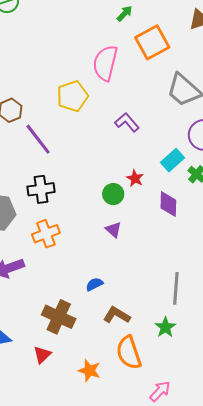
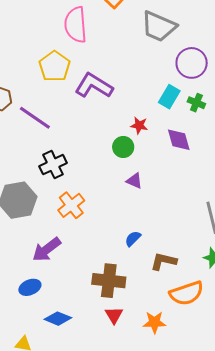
purple L-shape: (127, 122) -> (94, 86), moved, size x1.5
orange semicircle: (129, 353) -> (187, 293), turned -72
red triangle: (42, 355) -> (114, 315), moved

